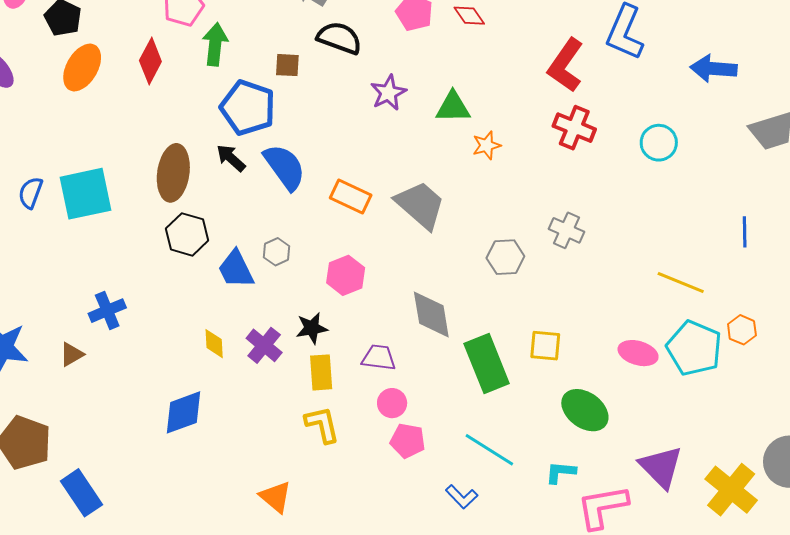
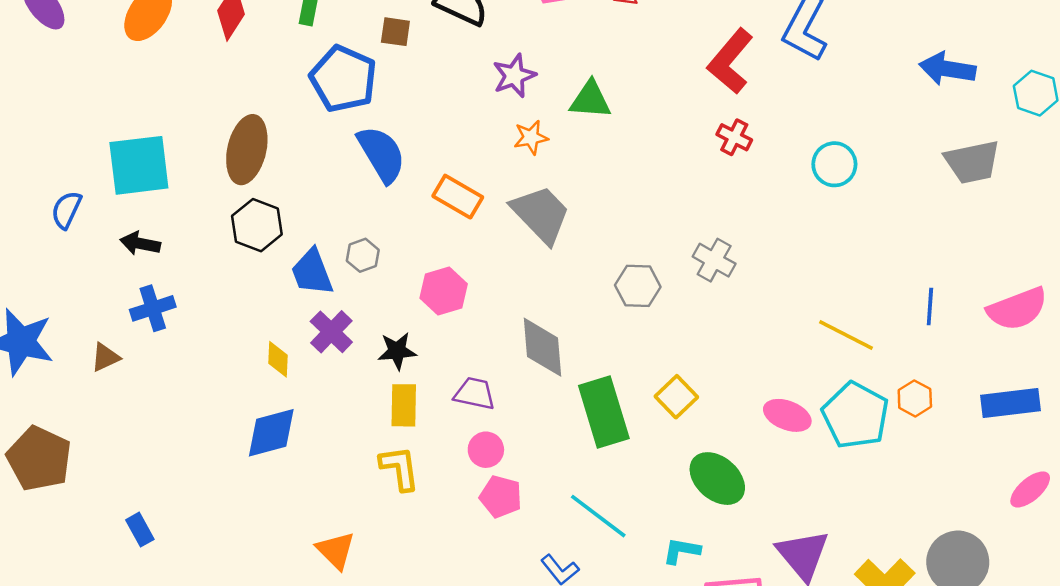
blue arrow: (714, 69) -> (947, 69), moved
red cross: (574, 128) -> (734, 137), size x0.7
orange star: (487, 145) -> (531, 137), moved
black arrow: (231, 158) -> (140, 243), moved, turned -36
blue semicircle: (31, 193) -> (66, 210), moved
blue line: (745, 232) -> (930, 307), moved
purple cross: (264, 345) -> (331, 332), moved
yellow square: (545, 346) -> (676, 397), turned 36
blue diamond: (184, 412) -> (271, 433), moved
blue rectangle: (82, 493) -> (140, 530), moved, size x0.6

